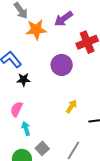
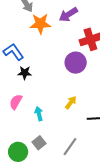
purple circle: (62, 65) -> (76, 63), moved
cyan arrow: (26, 129) -> (39, 114), moved

